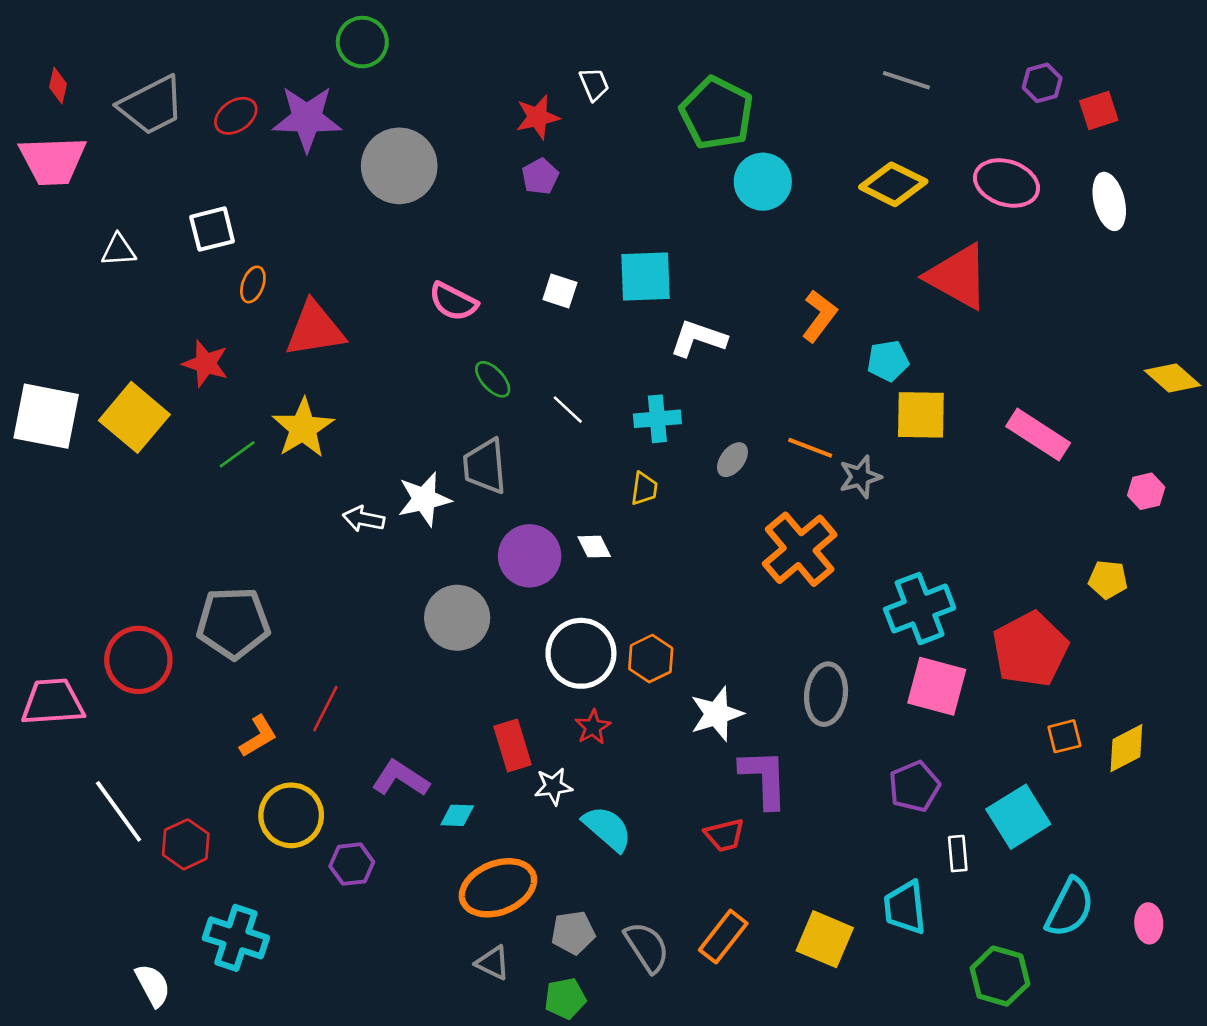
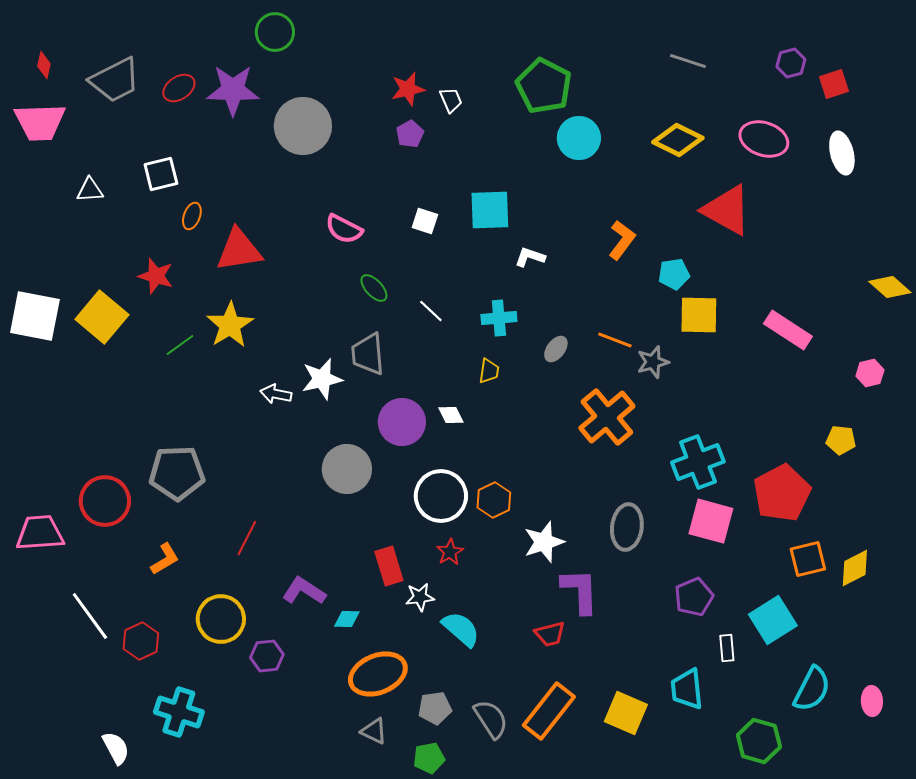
white trapezoid: (594, 84) -> (451, 100), moved
white L-shape: (698, 338) -> (530, 257), size x0.7
orange L-shape: (258, 736) -> (165, 559), moved
orange square: (1064, 736) -> (808, 559), size x1.4
orange rectangle: (723, 937) -> (549, 711), size x1.4

